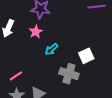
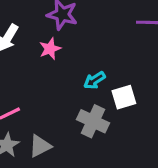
cyan arrow: (51, 49) -> (95, 80), moved

